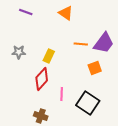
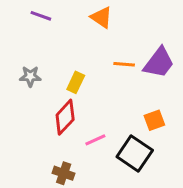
orange square: (95, 68) -> (154, 120), moved
pink line: (62, 94) -> (95, 140), turned 64

